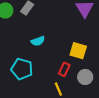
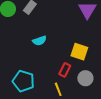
cyan pentagon: (22, 69) -> (23, 81), moved

